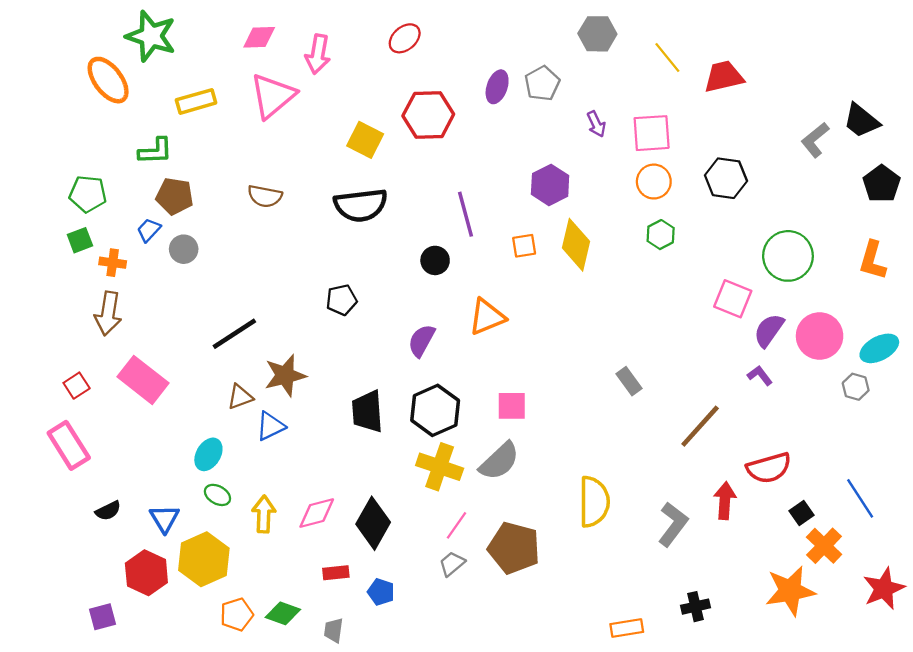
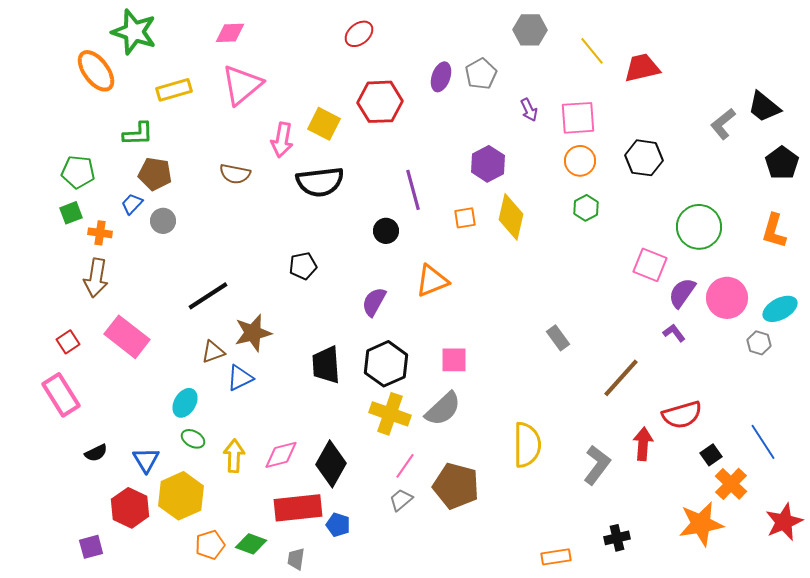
pink arrow: (318, 54) -> (282, 140), moved
red rectangle: (336, 573) -> (298, 508), size x2.0

